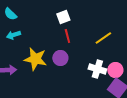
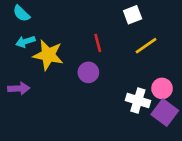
white square: (63, 17) -> (133, 15), moved
yellow star: (35, 59) -> (48, 55), moved
white cross: (97, 69) -> (138, 100), moved

